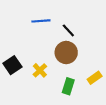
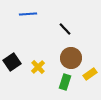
blue line: (41, 21) -> (28, 14), moved
brown circle: (66, 52) -> (71, 58), moved

